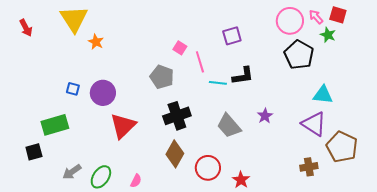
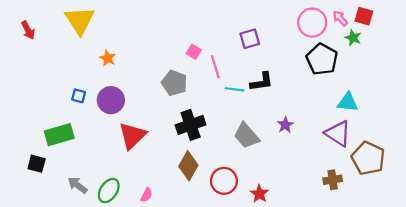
orange star: (96, 42) -> (108, 58), moved
black square: (34, 152) -> (37, 164), turned 30
gray arrow: (72, 172) -> (78, 185), turned 72

